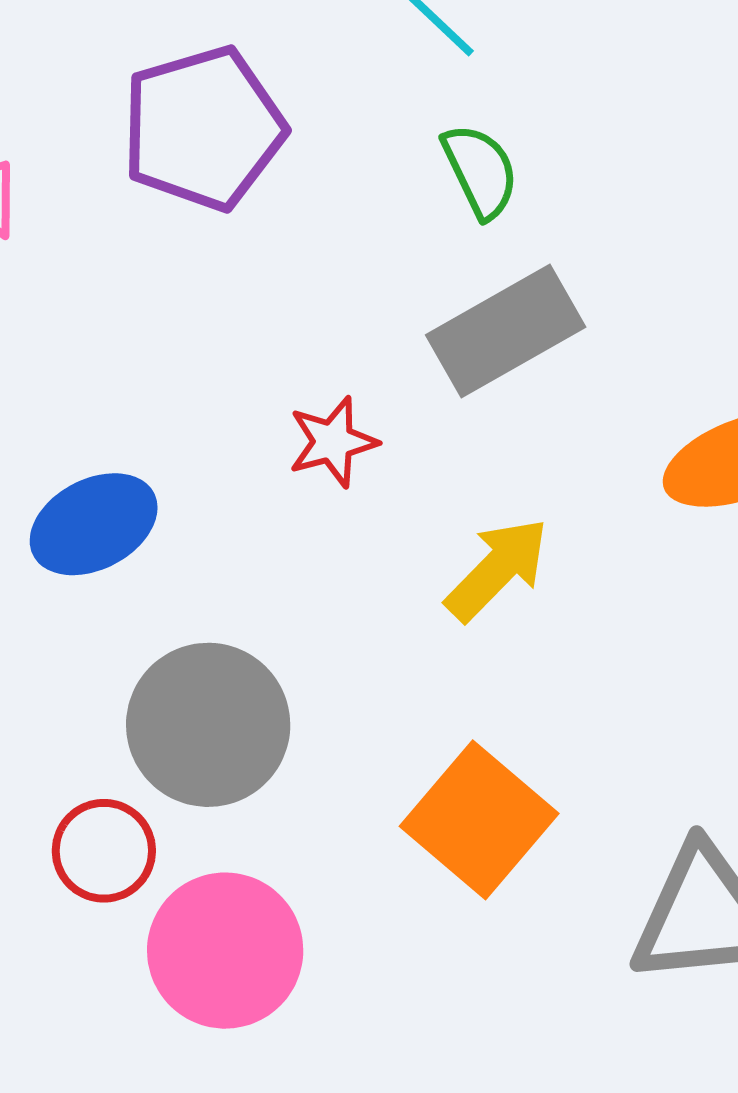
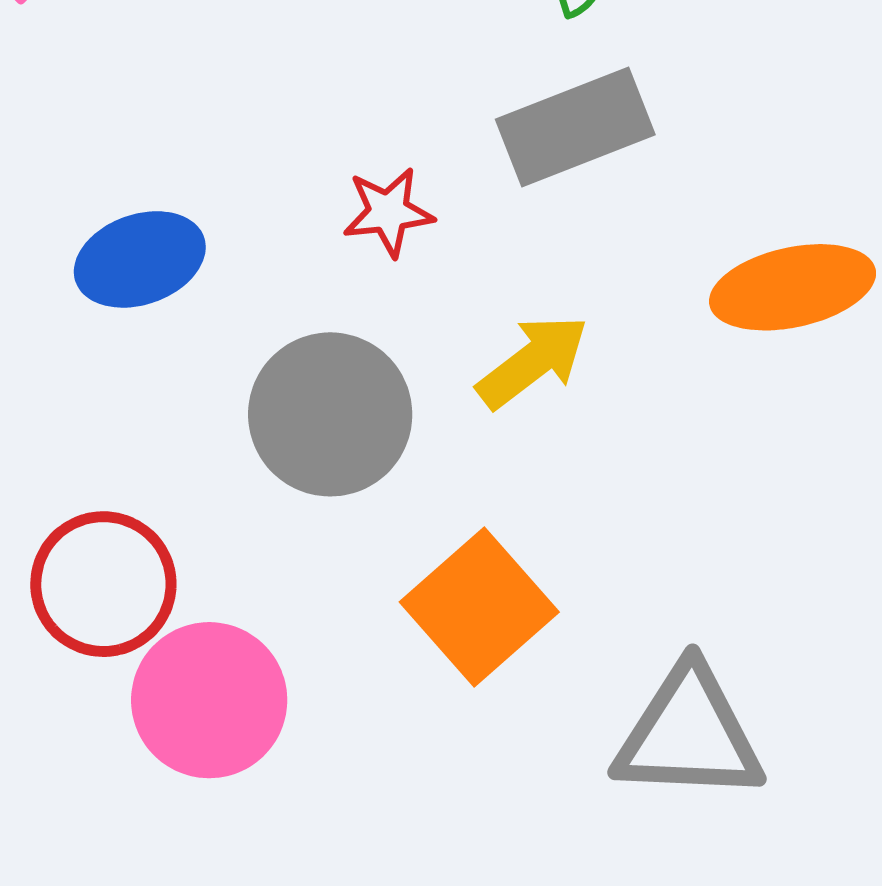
gray circle: (208, 725) -> (330, 414), moved
red circle: (104, 851) -> (103, 584), size x1.4

